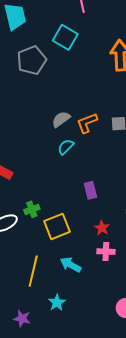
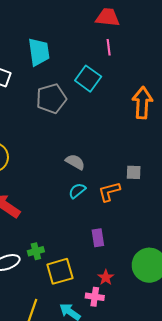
gray semicircle: (61, 119) -> (75, 162), turned 60
orange L-shape: (87, 123) -> (109, 192), moved
pink cross: (106, 252) -> (95, 297), moved

